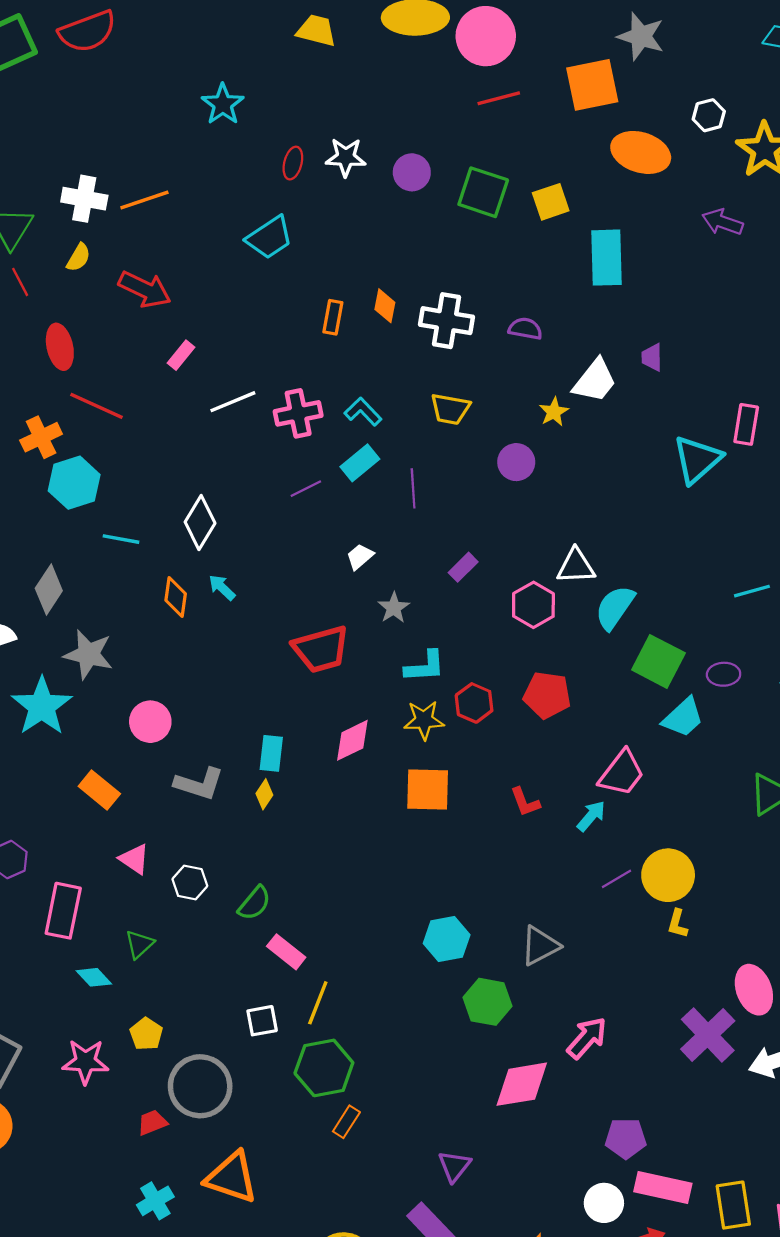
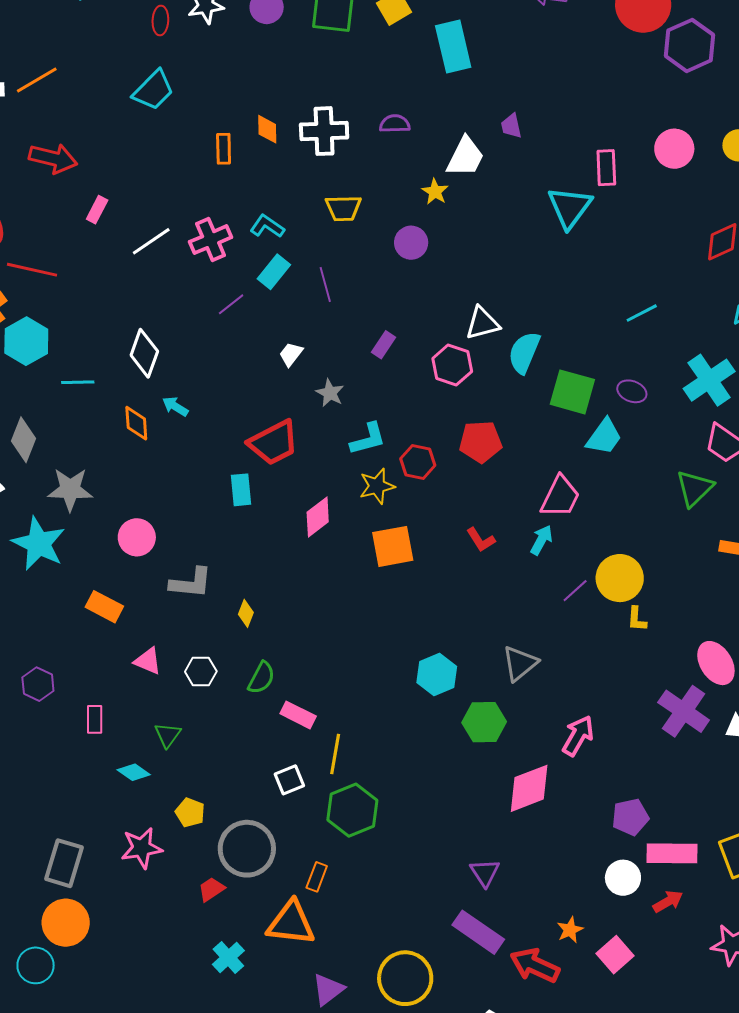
purple ellipse: (724, 674) -> (632, 391), turned 36
cyan rectangle: (271, 753) -> (241, 490), moved
yellow diamond: (264, 794) -> (246, 613), moved
pink rectangle: (63, 911) -> (95, 719), size x0.6
orange rectangle: (346, 1122) -> (317, 877), moved

